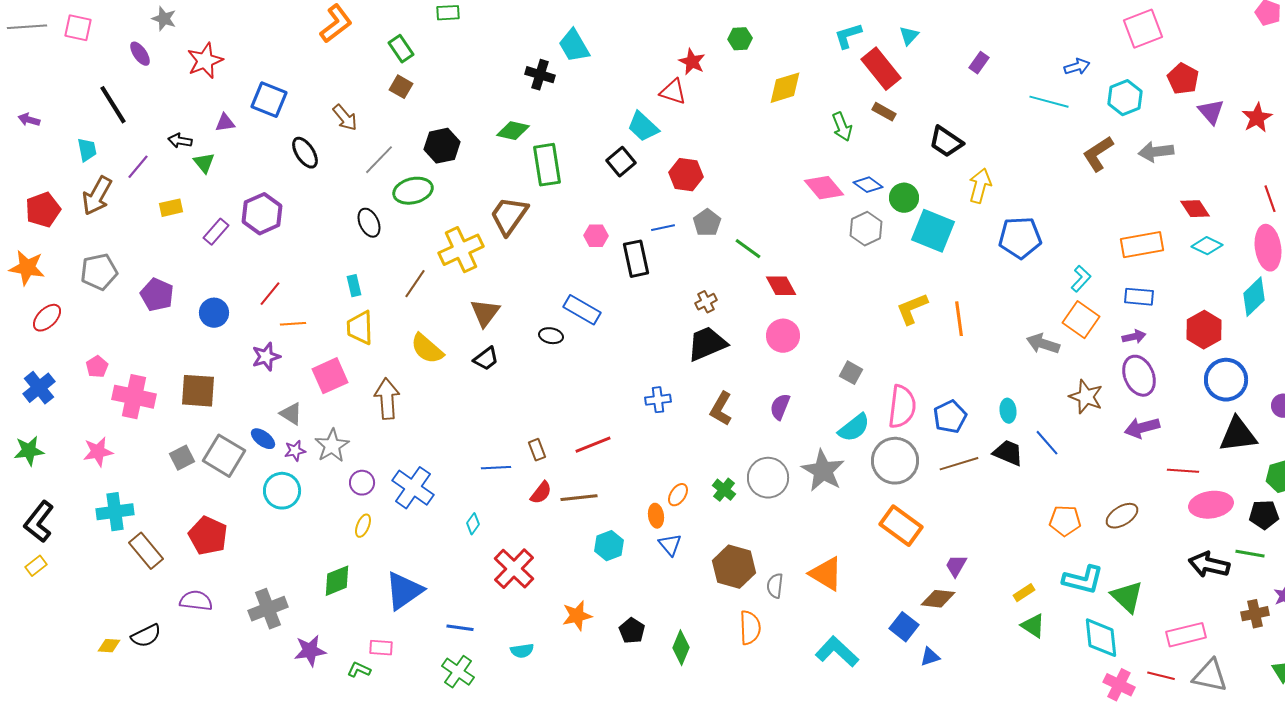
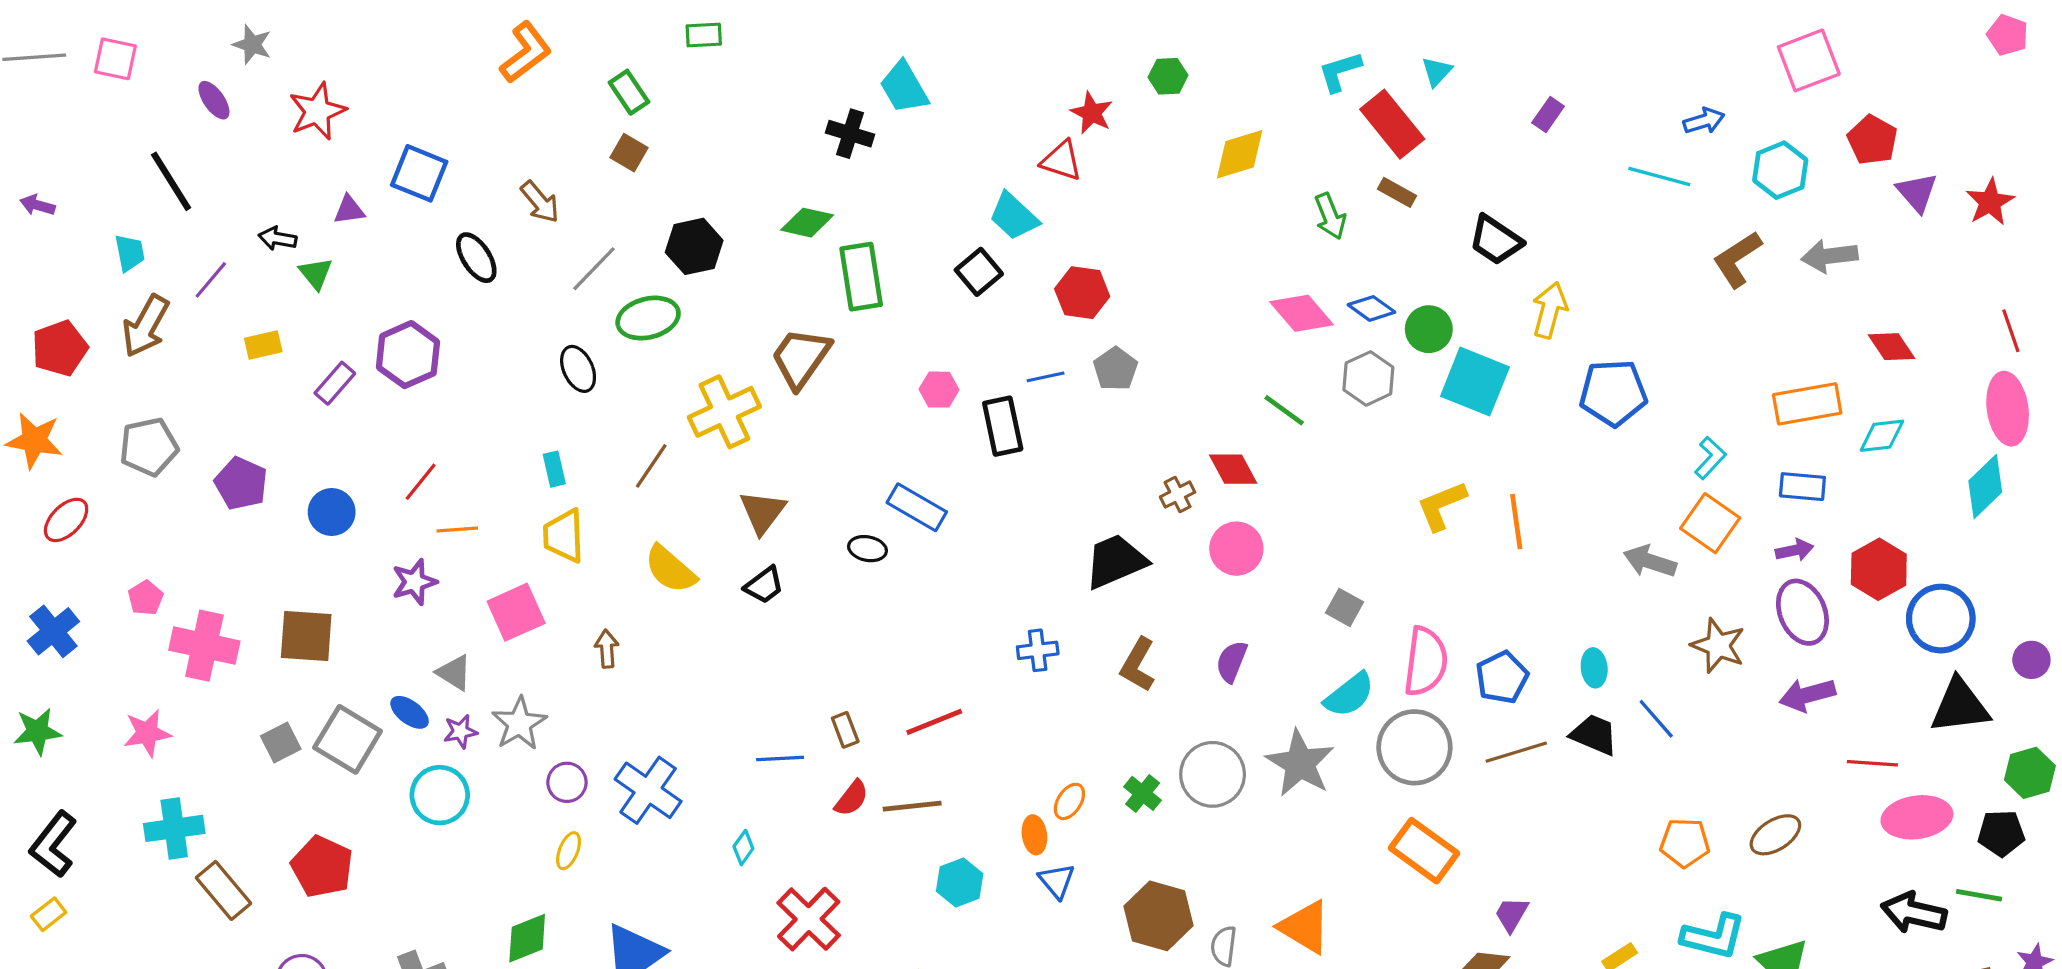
cyan diamond: (1207, 246) -> (1882, 436), moved, turned -32
green line: (748, 249) -> (1284, 410), moved
brown cross: (706, 302) -> (1178, 495), moved
red hexagon: (1204, 330) -> (1879, 569), moved
brown arrow: (387, 399) -> (607, 649), size x0.6

